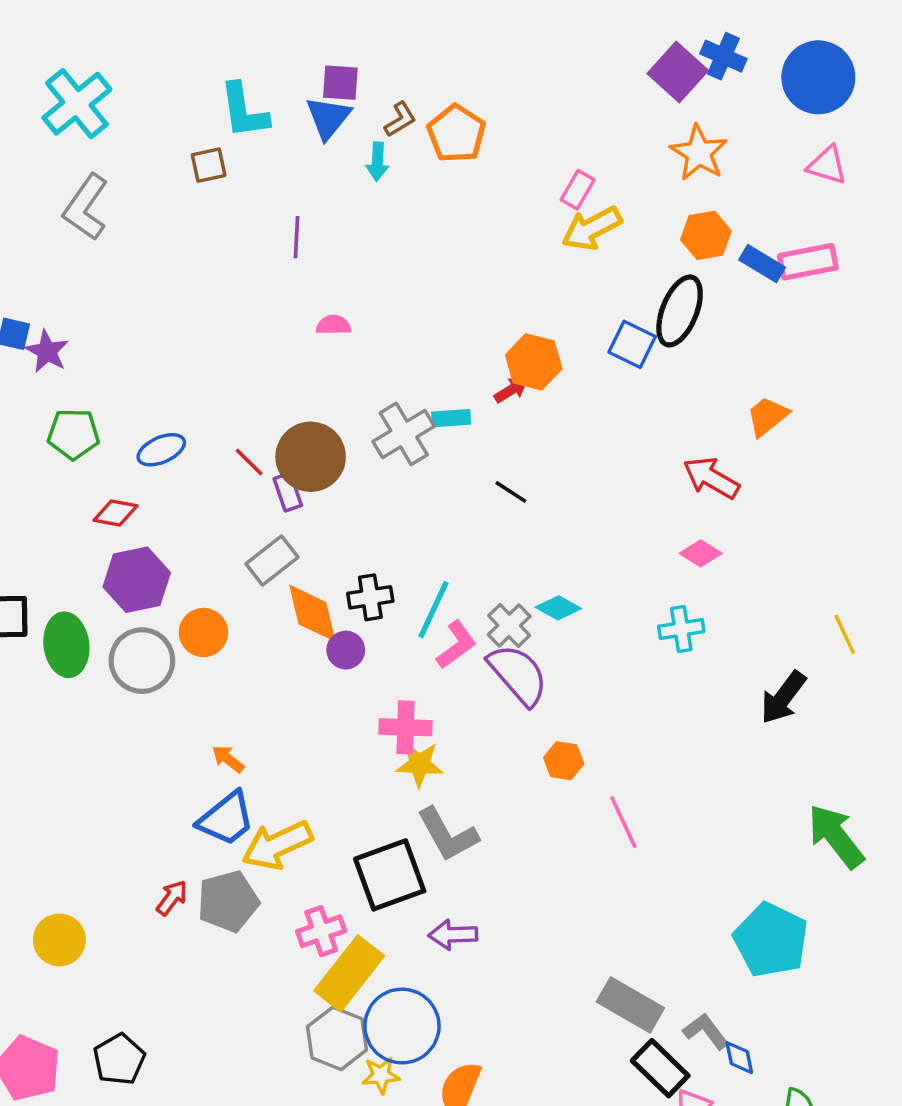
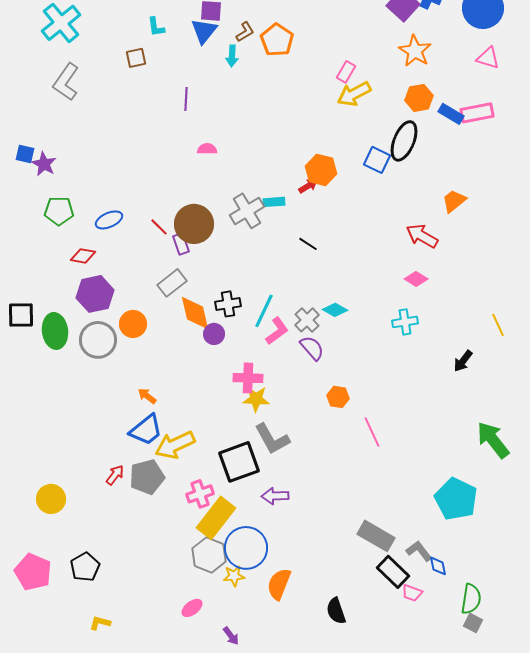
cyan L-shape: (244, 111) -> (156, 27), size x0.6
purple semicircle: (518, 675) -> (312, 348), size x0.7
black arrow: (783, 697) -> (463, 361), size x0.7

